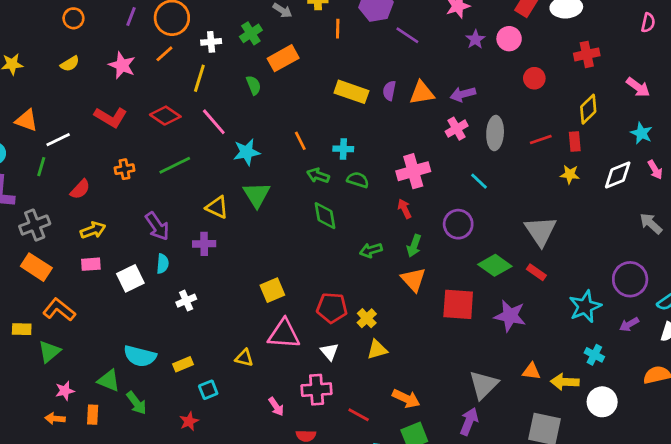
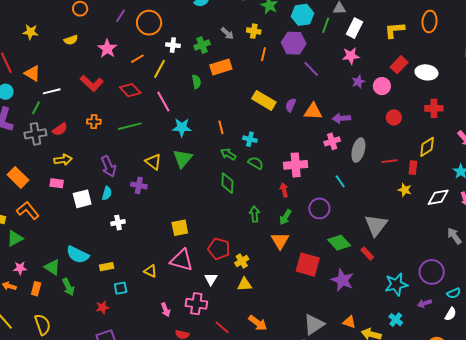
orange line: (164, 54) -> (137, 59), moved
gray cross: (35, 225) -> (35, 134), moved
green arrow: (371, 250) -> (255, 214), turned 91

